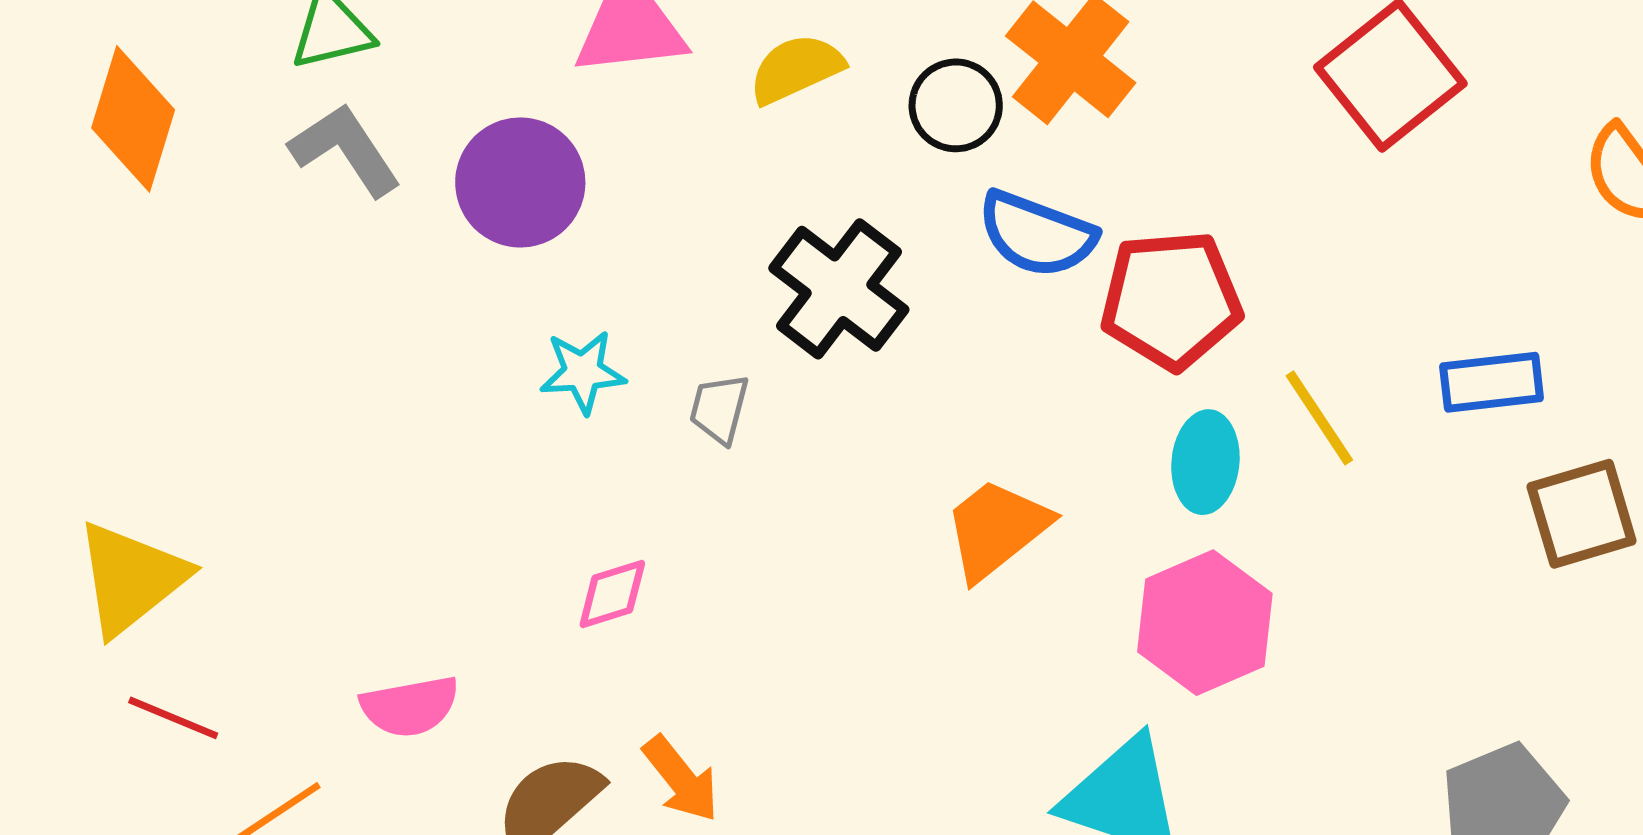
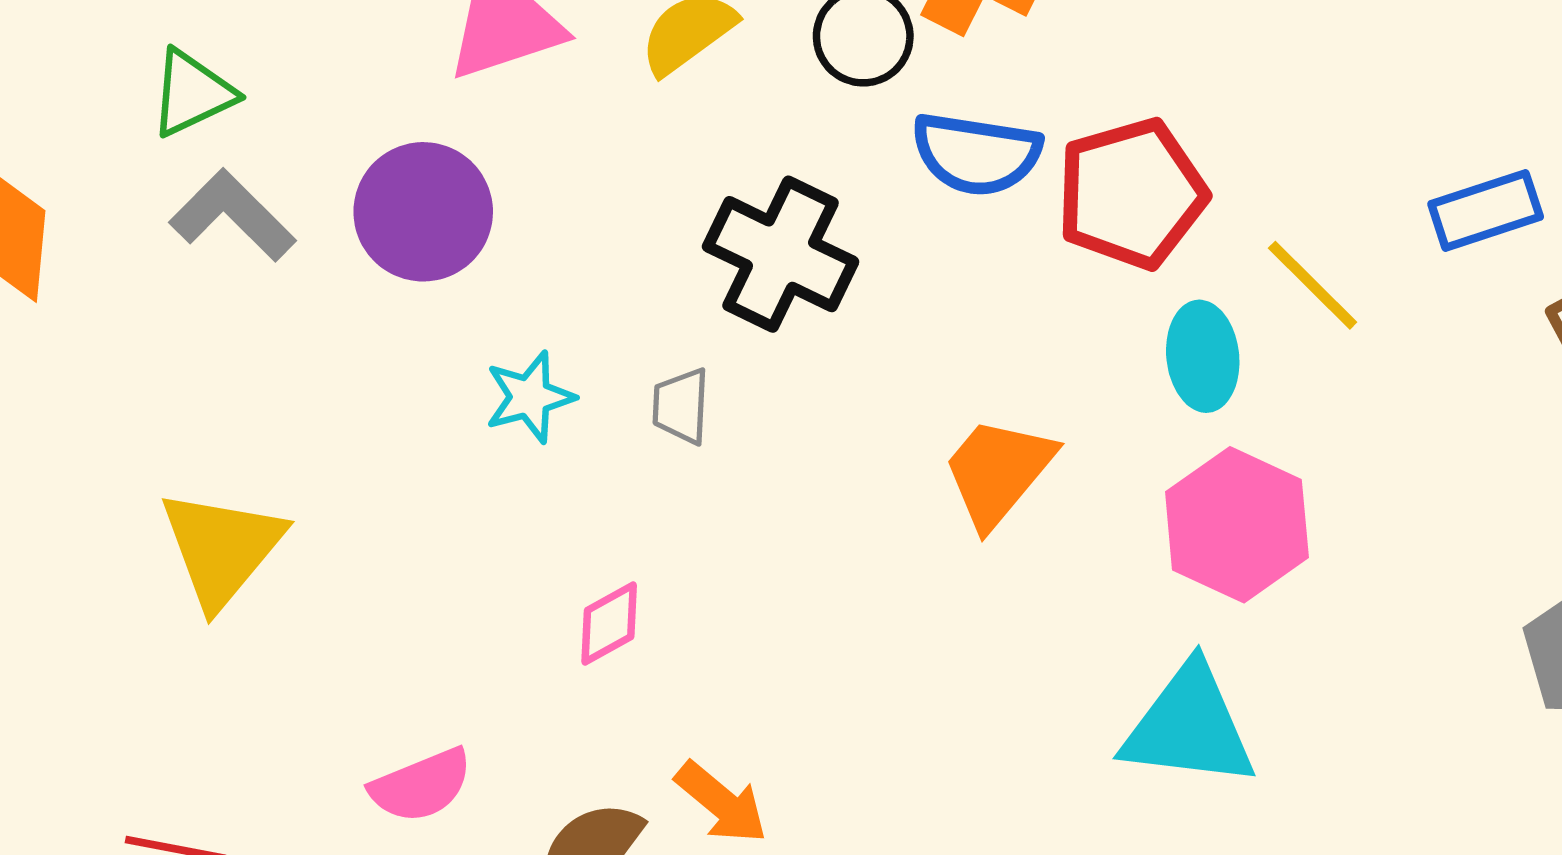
yellow triangle: (131, 578) -> (222, 548), moved

